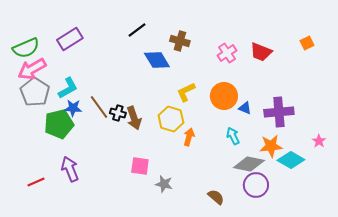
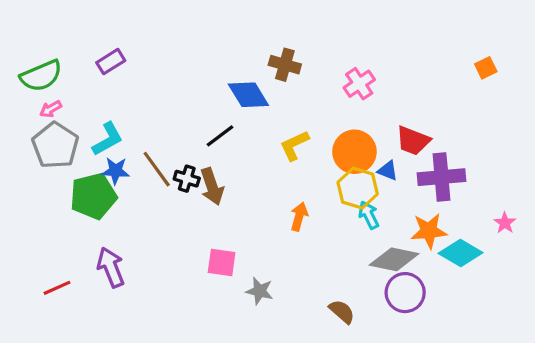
black line: (137, 30) -> (220, 136), moved
purple rectangle: (70, 39) -> (111, 62), size x0.7
red trapezoid: (261, 52) -> (413, 141), moved
pink arrow: (32, 69) -> (51, 109), size x0.5
yellow hexagon: (171, 119) -> (358, 188), moved

